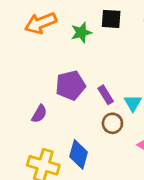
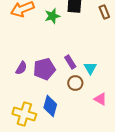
purple pentagon: (70, 85) -> (44, 69), moved
purple semicircle: (39, 114) -> (21, 68), moved

